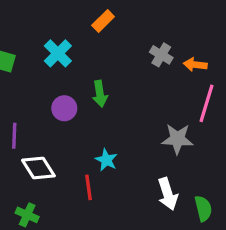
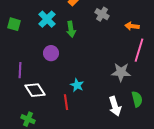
gray cross: (161, 55) -> (102, 14), moved
green arrow: (100, 94) -> (71, 29), moved
green semicircle: (203, 208) -> (137, 99), moved

